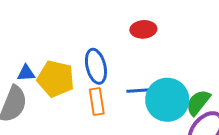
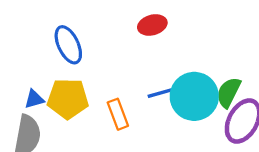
blue ellipse: (96, 66) -> (68, 45), moved

